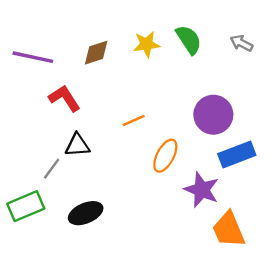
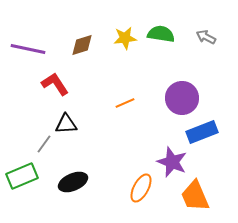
green semicircle: (189, 40) -> (161, 34), turned -48
orange line: (134, 121) -> (125, 103), moved
orange ellipse: (165, 156) -> (141, 188), moved

